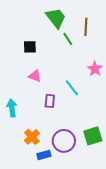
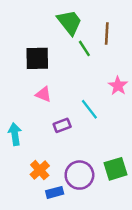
black square: (30, 47) -> (37, 58), size x1.5
purple rectangle: (50, 101) -> (62, 125), turned 64

